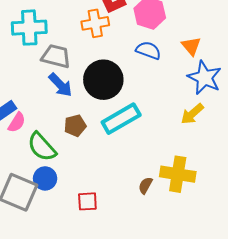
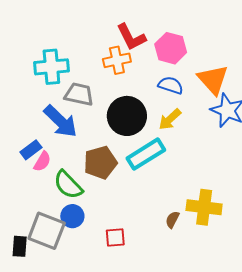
orange triangle: (191, 46) -> (213, 80), size x1.6
blue arrow: (60, 85) -> (61, 121), moved, size x1.4
yellow arrow: (192, 114) -> (170, 119), moved
brown pentagon: (75, 126) -> (100, 163), size x1.5

